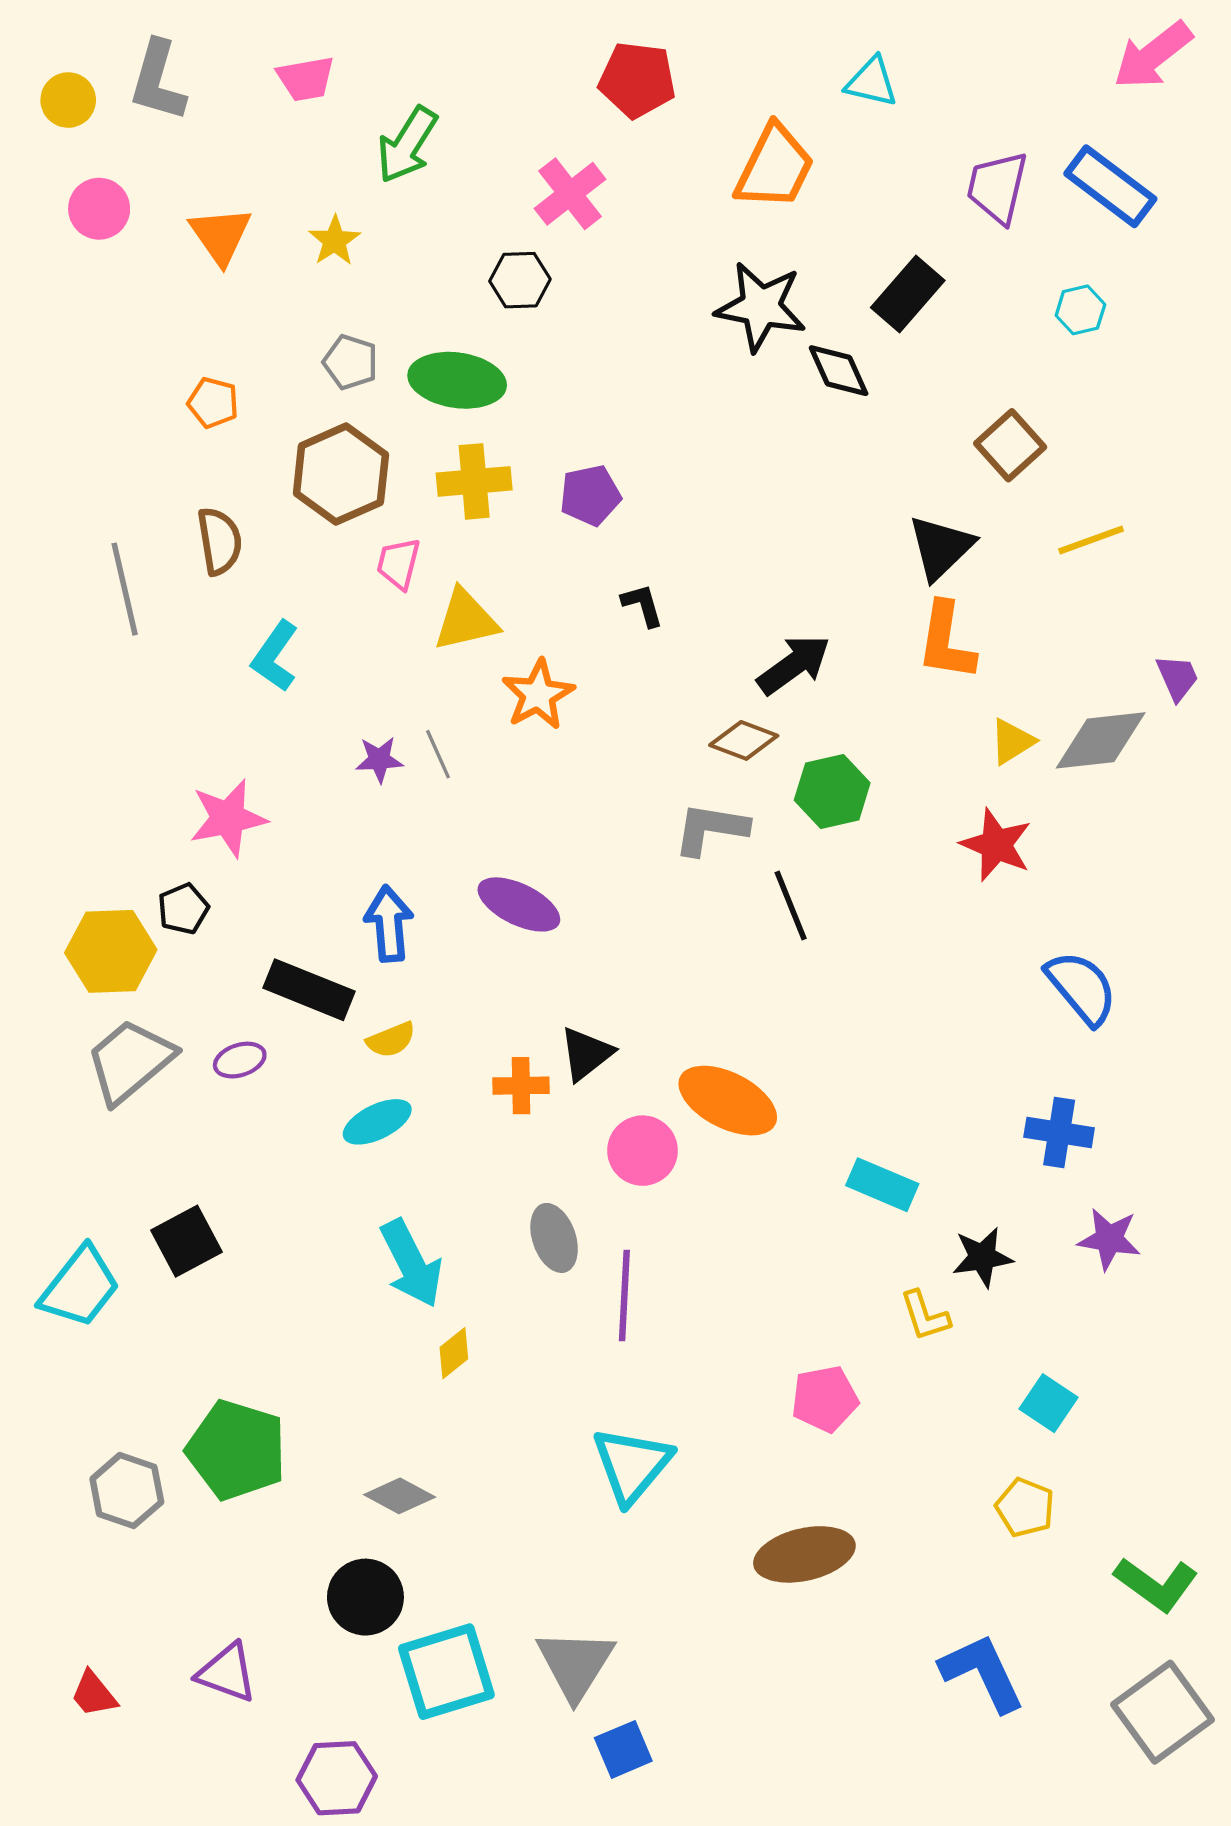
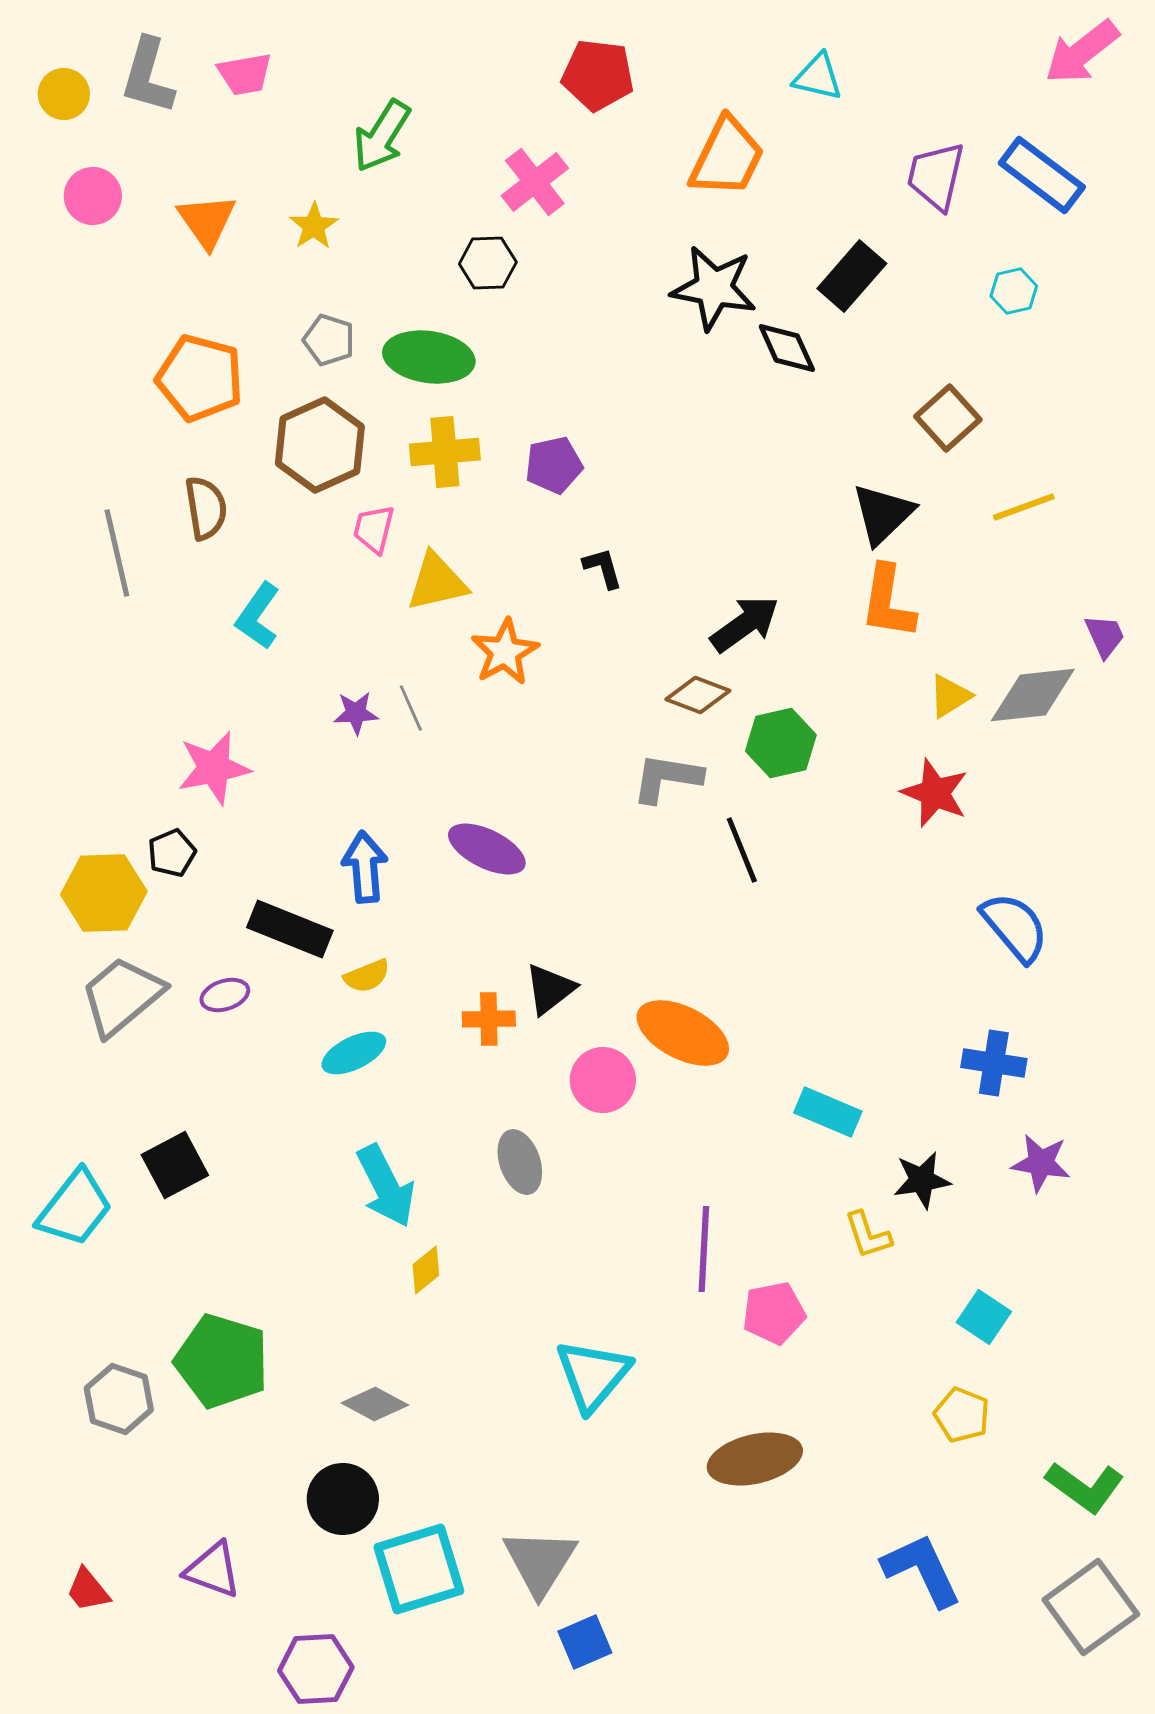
pink trapezoid: (306, 79) -> (245, 74), moved
orange pentagon: (213, 403) -> (200, 378), size x1.8
purple line: (624, 1296) -> (704, 1249), moved

